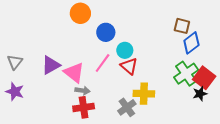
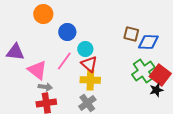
brown square: (182, 26) -> (131, 34), moved
blue diamond: (191, 43) -> (148, 42), turned 40
purple triangle: (51, 65) -> (15, 52), moved, turned 36
yellow cross: (144, 94) -> (90, 80), moved

